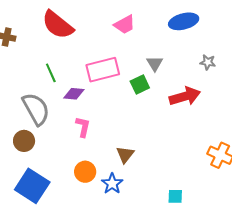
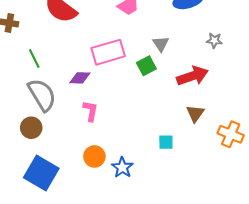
green line: (51, 73) -> (34, 58), moved
brown triangle: (125, 155) -> (195, 113), moved
cyan square: (175, 196) -> (166, 142), moved

